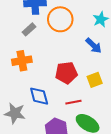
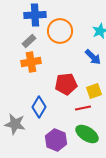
orange cross: (22, 61) -> (31, 62), moved
blue diamond: (39, 96) -> (39, 107), turned 45
red line: (73, 102) -> (83, 108), moved

